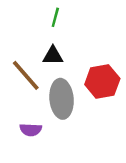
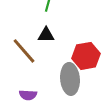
gray ellipse: (62, 99) -> (70, 79), moved

